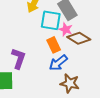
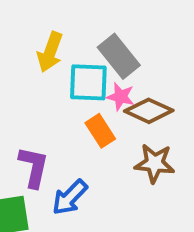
blue arrow: (58, 63) -> (70, 197), moved
brown star: (70, 83) -> (155, 163), moved

